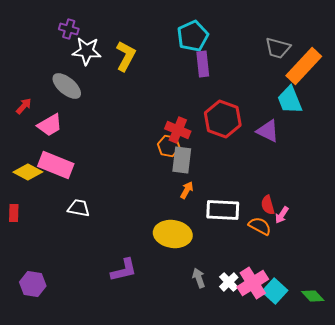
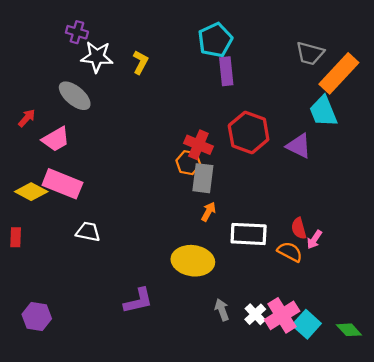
yellow L-shape: (126, 56) -> (140, 62), size x0.7

